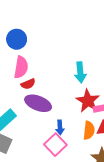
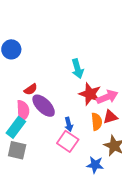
pink semicircle: (21, 67) -> (23, 111), moved
purple ellipse: (38, 103) -> (44, 106), turned 35

